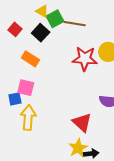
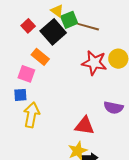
black square: (41, 33) -> (53, 32), size x1.4
pink square: (26, 88) -> (26, 74), moved
red triangle: (82, 122) -> (85, 126), turned -40

